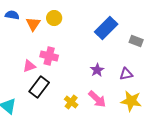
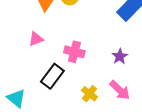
pink cross: (49, 56) -> (74, 52), moved
pink triangle: (29, 66) -> (36, 39), moved

